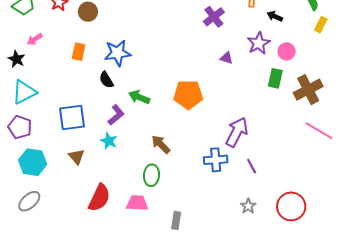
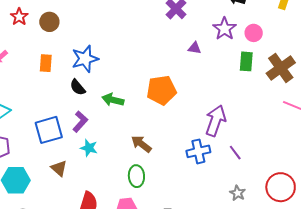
purple L-shape: (116, 115) -> (80, 122), moved

